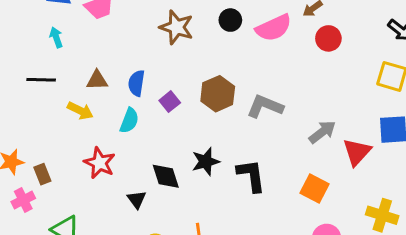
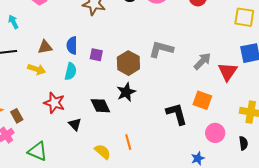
brown hexagon: (218, 94) -> (128, 63), moved
purple square: (170, 102) -> (96, 55), turned -32
black L-shape: (251, 175) -> (177, 114), moved
black triangle: (137, 199) -> (75, 124), moved

